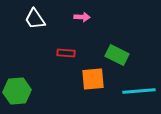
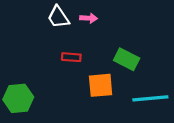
white trapezoid: (35, 19) -> (58, 17), moved

